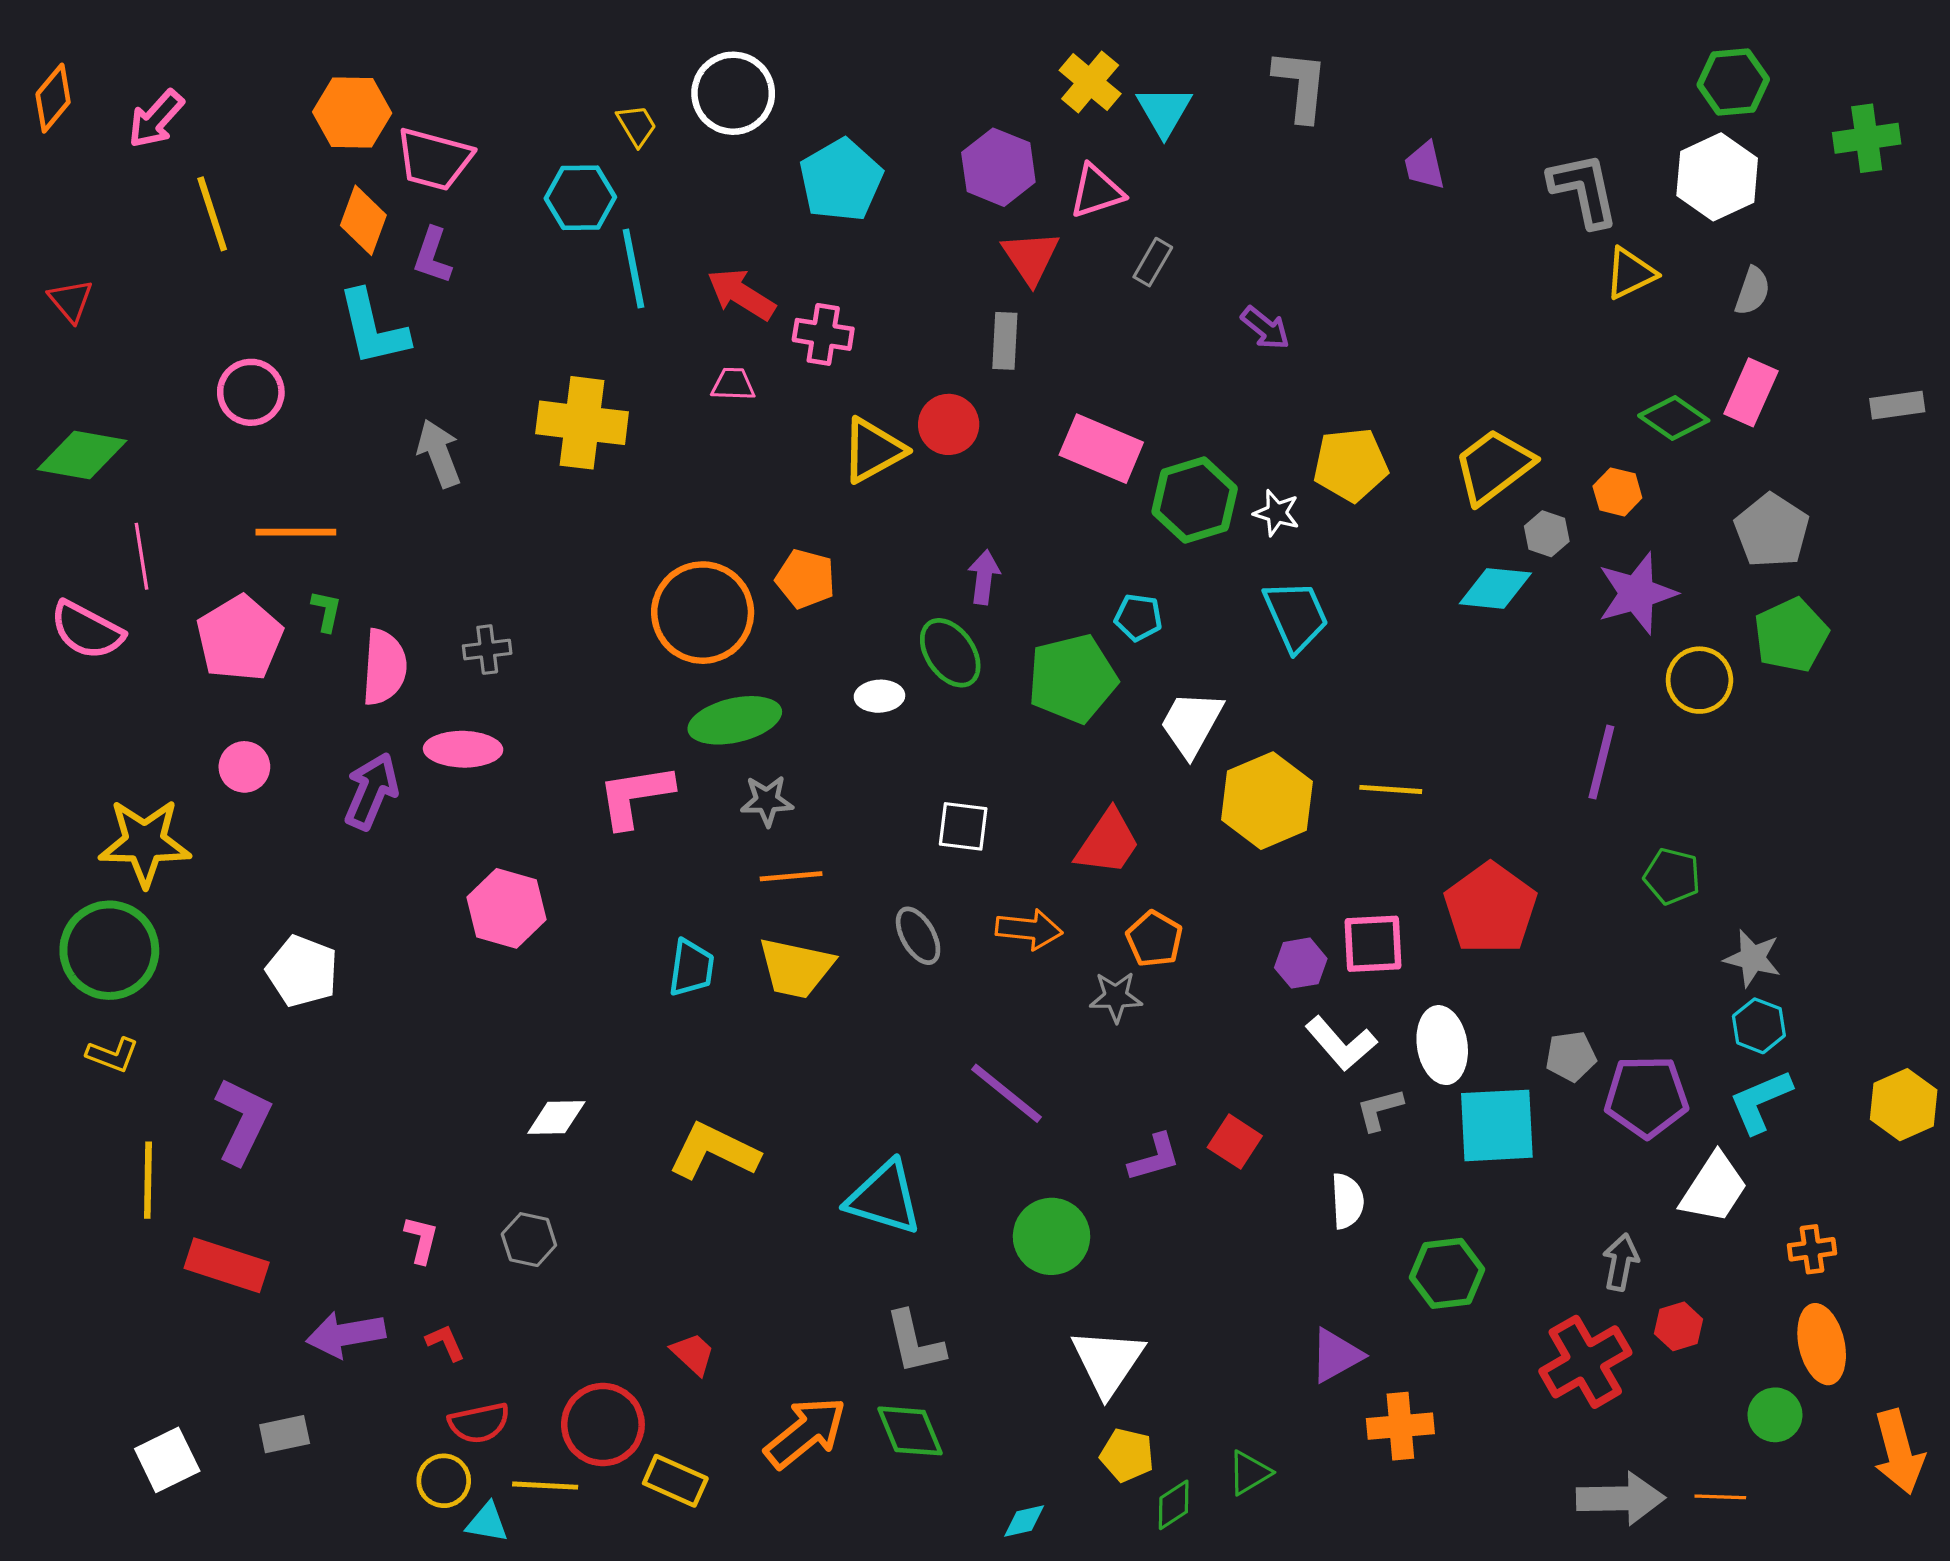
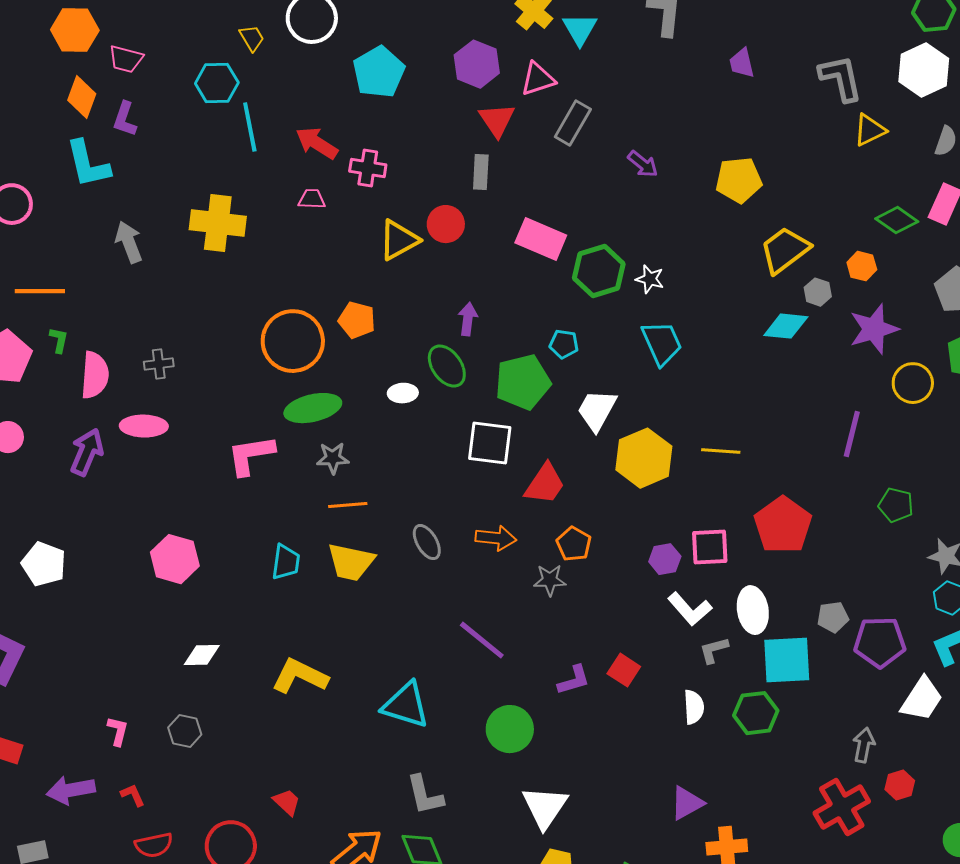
pink trapezoid: (434, 159) -> (126, 59), size x0.7
gray rectangle: (1153, 262) -> (573, 123), size x1.5
yellow pentagon: (1351, 465) -> (739, 180), moved
white square: (963, 826) -> (490, 443), moved, size x1.4
pink hexagon: (506, 908) -> (175, 559), moved
green hexagon: (1447, 1273) -> (756, 713), moved

